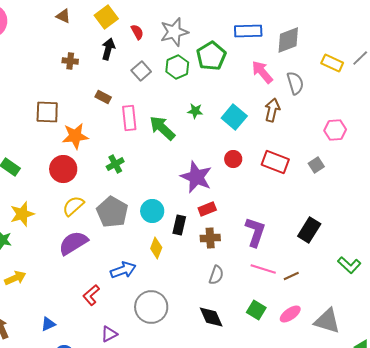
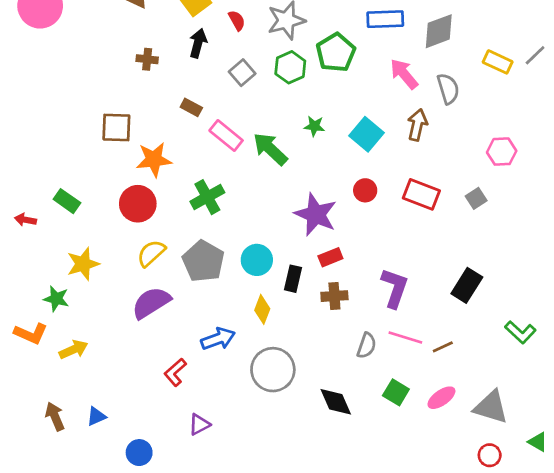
pink rectangle: (129, 118) -> (226, 136), turned -45
green cross: (115, 164) -> (207, 197), size x1.4
gray semicircle: (216, 275) -> (367, 346), moved
gray circle: (151, 307) -> (273, 370), moved
blue triangle: (48, 324) -> (96, 416), moved

